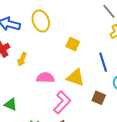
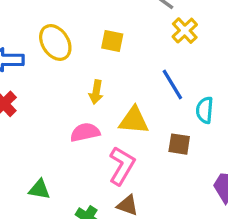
yellow square: (73, 44) -> (112, 41), moved
yellow arrow: (22, 59) -> (96, 92), moved

